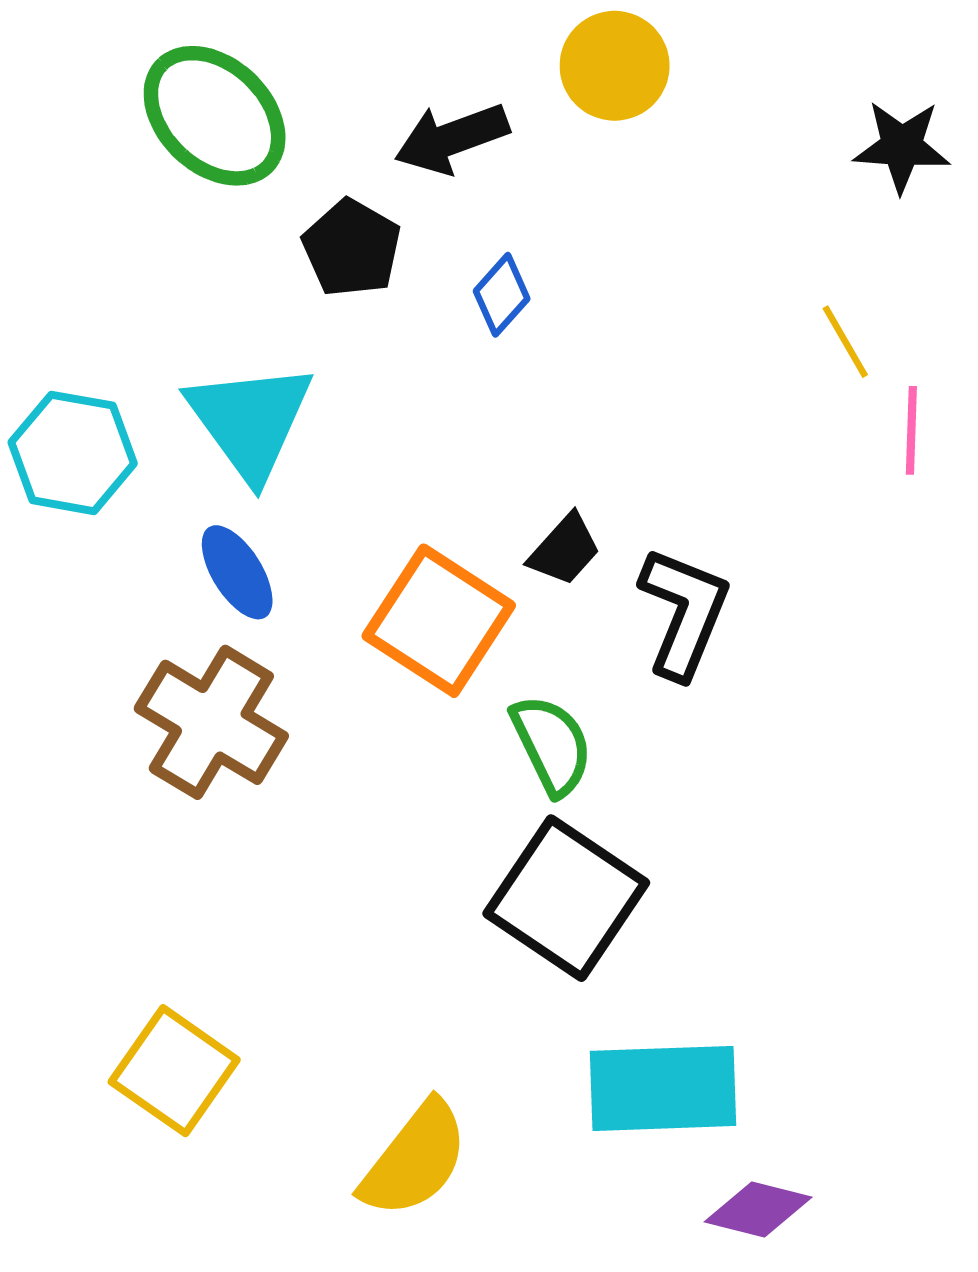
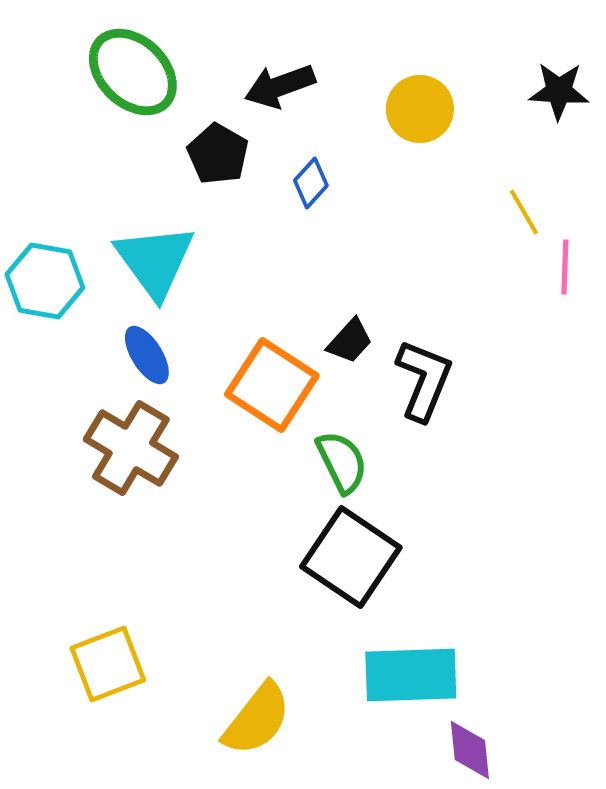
yellow circle: (615, 66) -> (420, 109), moved
yellow square: (174, 1071) -> (108, 664), turned 34
purple diamond: (758, 1209) -> (470, 750), turned 70

